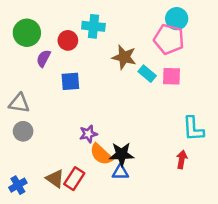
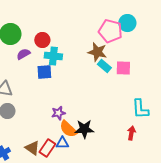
cyan cross: (93, 26) -> (53, 56), moved
pink pentagon: (169, 39) -> (110, 31), moved
brown star: (124, 57) -> (97, 52), moved
purple semicircle: (44, 58) -> (23, 54), turned 32
blue triangle: (120, 172) -> (62, 143), moved

